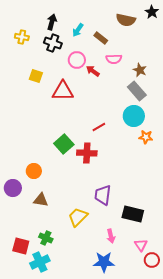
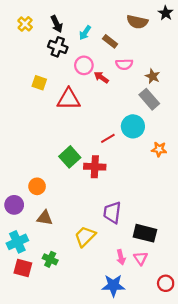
black arrow: (52, 22) -> (57, 24), turned 140
yellow cross: (22, 37) -> (25, 24), moved, turned 32
cyan circle: (134, 116) -> (133, 126), moved
pink triangle: (141, 245) -> (141, 258), moved
cyan cross: (40, 262) -> (17, 242), moved

